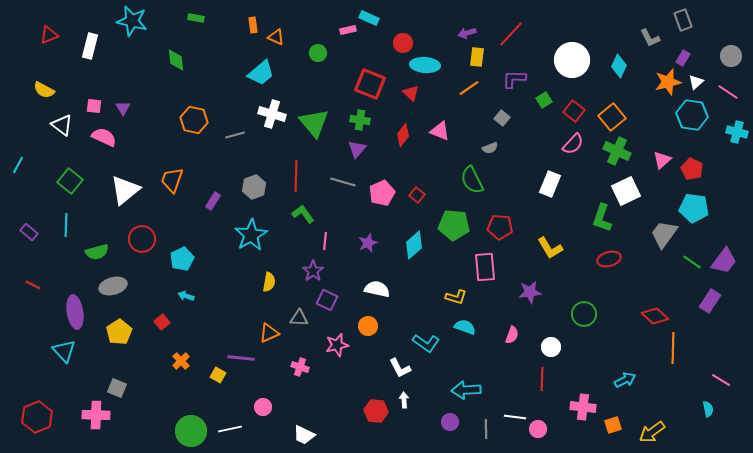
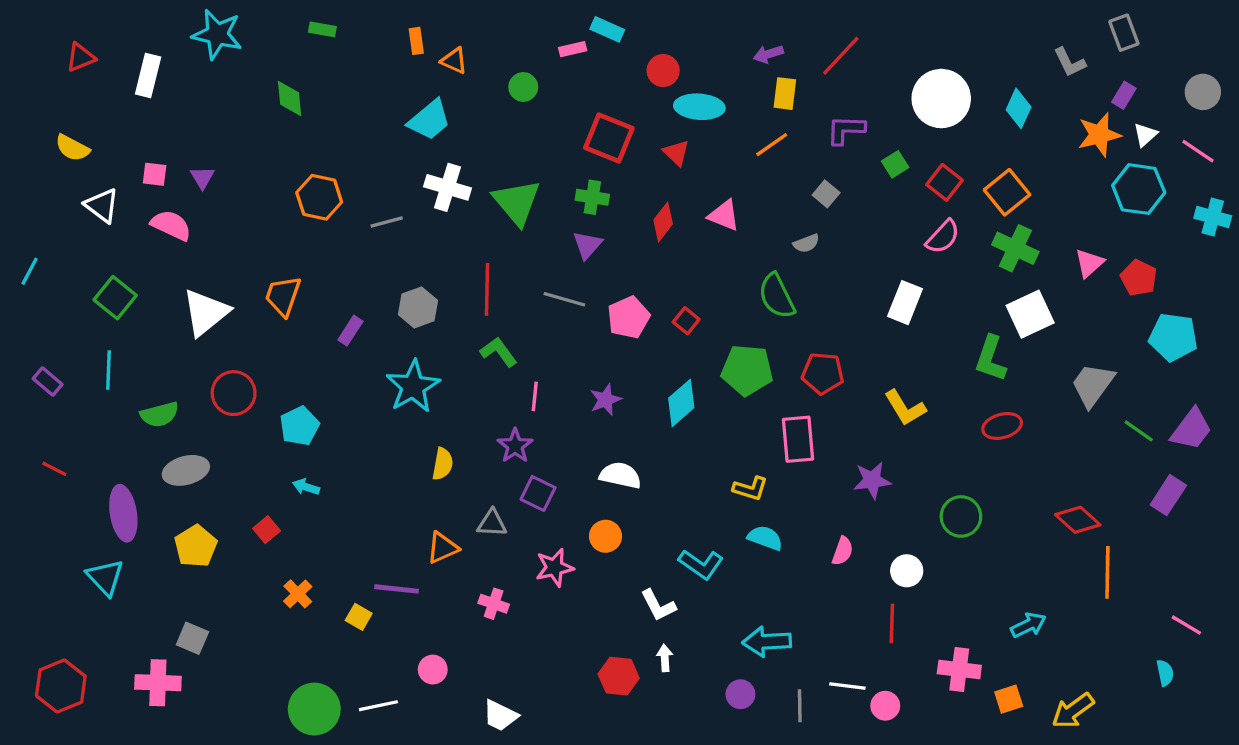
cyan pentagon: (694, 208) -> (1173, 337), moved

